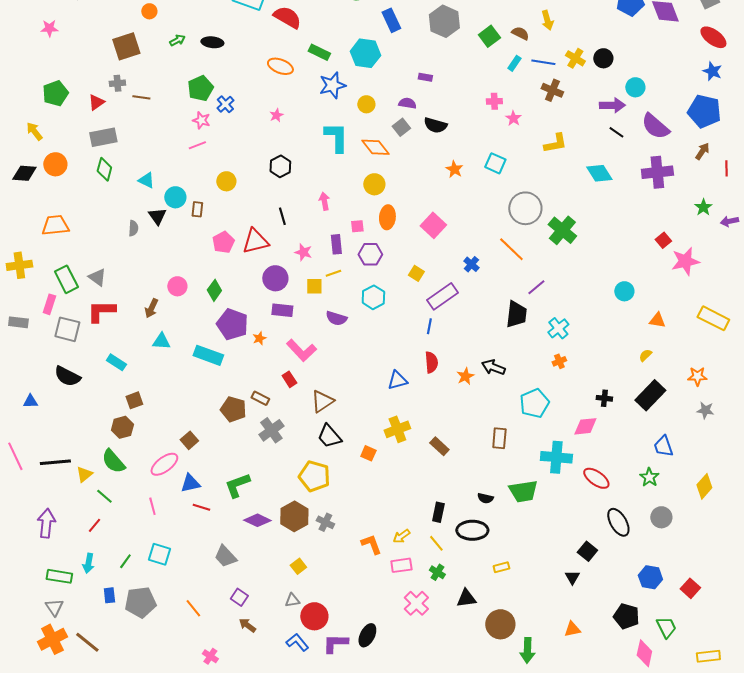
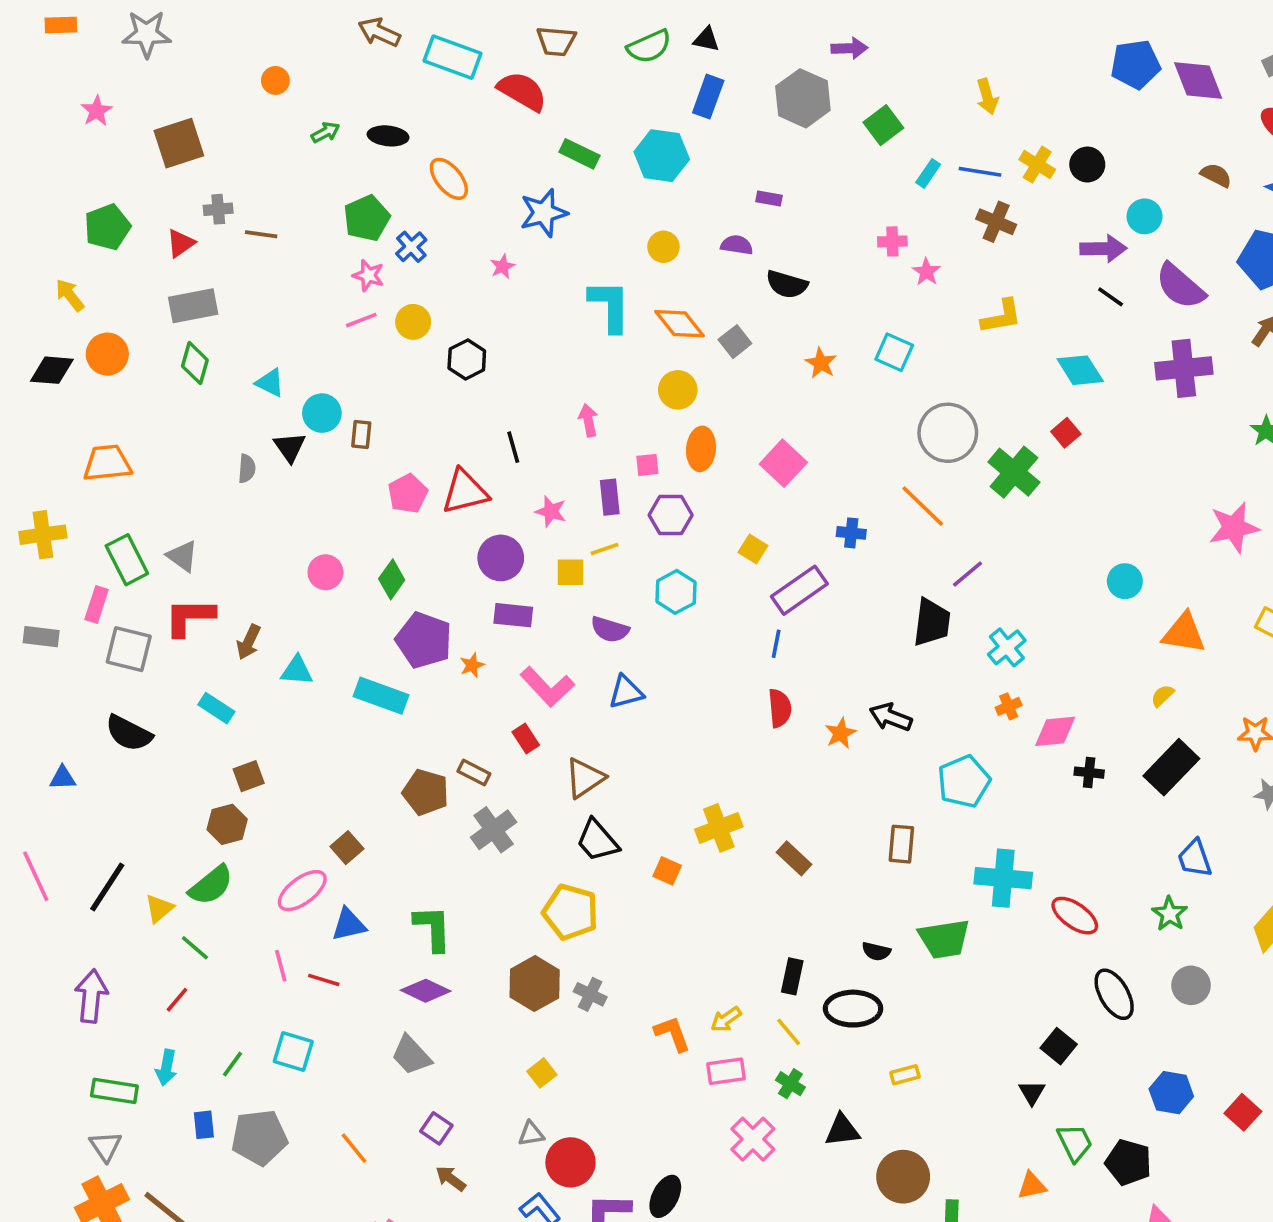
blue rectangle: (391, 20) -> (708, 97), turned 45
pink star: (49, 28) -> (97, 111), turned -30
brown semicircle: (520, 33) -> (1216, 175), moved
brown square: (126, 46) -> (179, 143), moved
orange ellipse: (280, 66) -> (449, 179), moved, turned 30
blue star: (332, 85) -> (544, 213), moved
gray square: (401, 127) -> (735, 342), moved
black hexagon: (280, 166) -> (467, 359), moved
yellow circle: (226, 181) -> (413, 322), moved
red square: (663, 240) -> (1066, 433), moved
blue cross: (471, 264) -> (851, 533), turned -35
brown arrow: (151, 308) -> (249, 642), moved
orange triangle: (657, 320) -> (1184, 633), size x1.5
blue triangle: (397, 380) -> (626, 692), moved
pink diamond: (585, 426) -> (1055, 731), moved
green semicircle: (113, 461) -> (211, 885), turned -88
black line: (55, 462) -> (107, 887), turned -52
green L-shape: (237, 485) -> (433, 928), turned 108
red line: (201, 507) -> (324, 980), moved
purple diamond: (257, 520) -> (426, 991), moved
green trapezoid: (666, 627) -> (1075, 1143), moved

